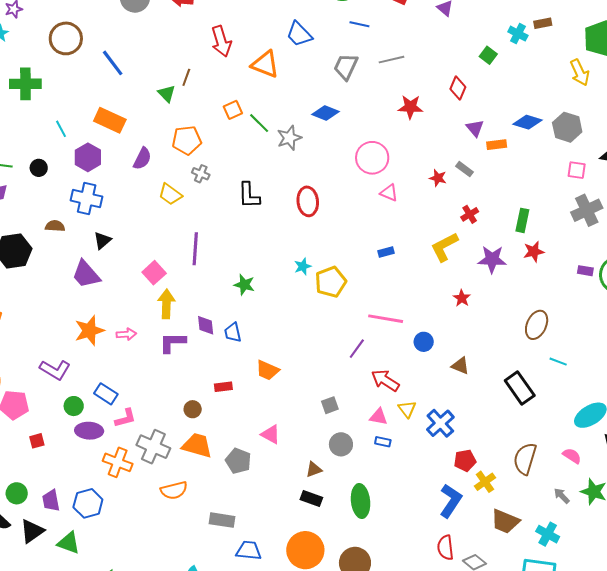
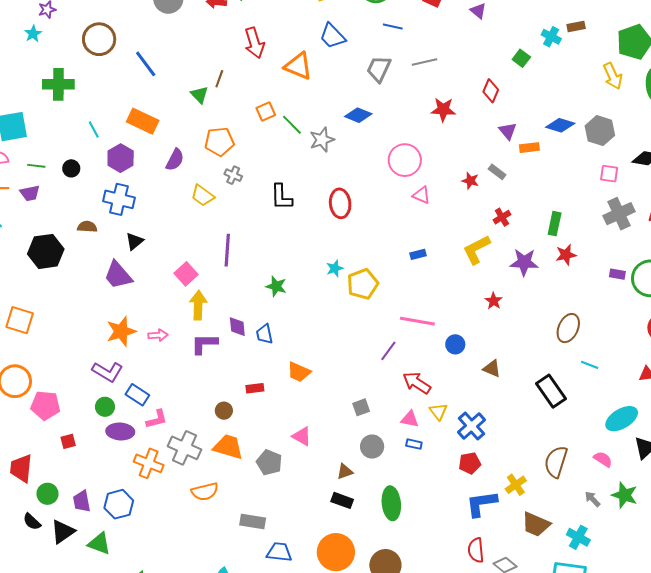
purple L-shape: (55, 370) -> (108, 372), moved
red pentagon: (465, 461) -> (470, 463), moved
blue L-shape: (451, 501) -> (481, 504), turned -132

